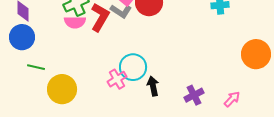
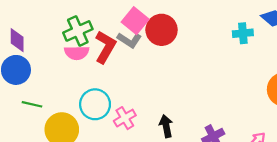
cyan circle: (133, 67) -> (95, 104), moved

